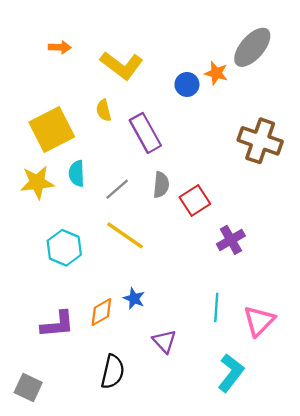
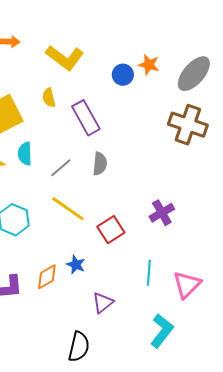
gray ellipse: (252, 47) -> (194, 74), moved
red square: (195, 200) -> (111, 230), moved
purple triangle: (164, 341) -> (103, 303), turned 35
black semicircle: (113, 372) -> (79, 347), moved

